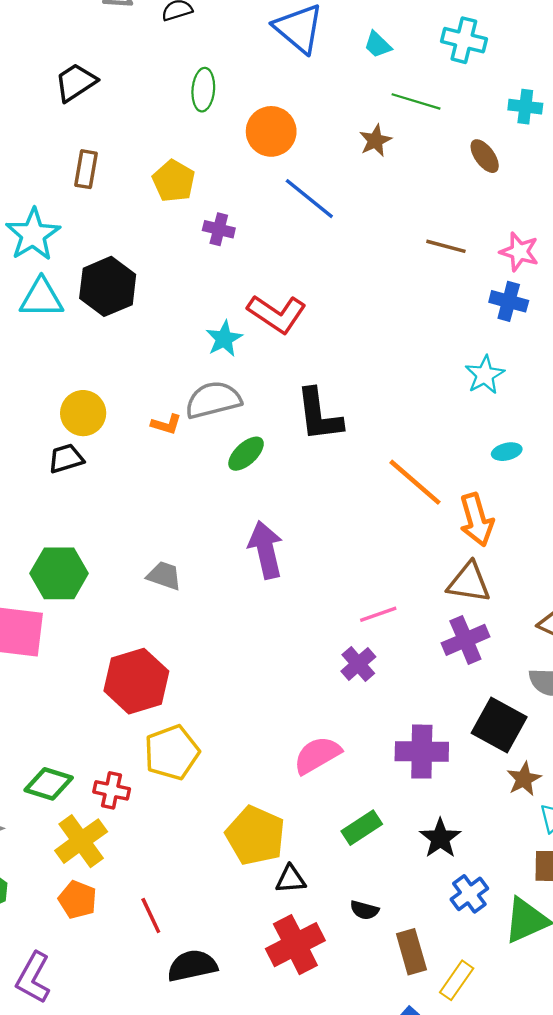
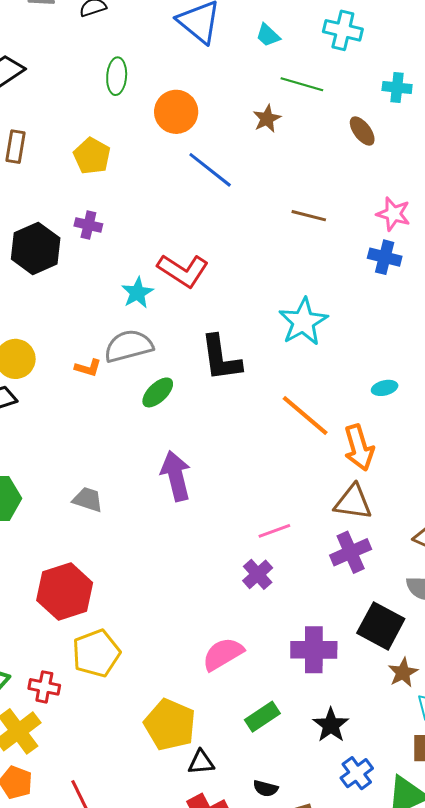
purple cross: (219, 229) -> (88, 225), moved
brown line: (446, 246) -> (309, 216), moved
cyan star: (485, 375) -> (303, 322), moved, size x1.4

